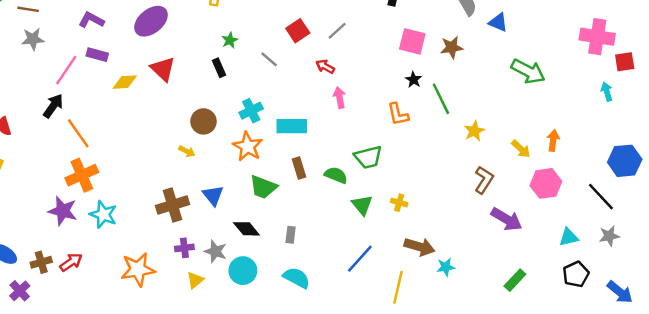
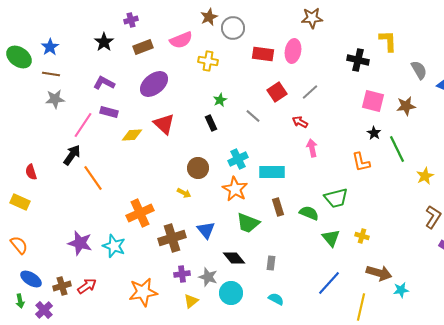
orange cross: (82, 175) -> (140, 213), moved
cyan semicircle: (297, 278) -> (276, 299), size x0.7

